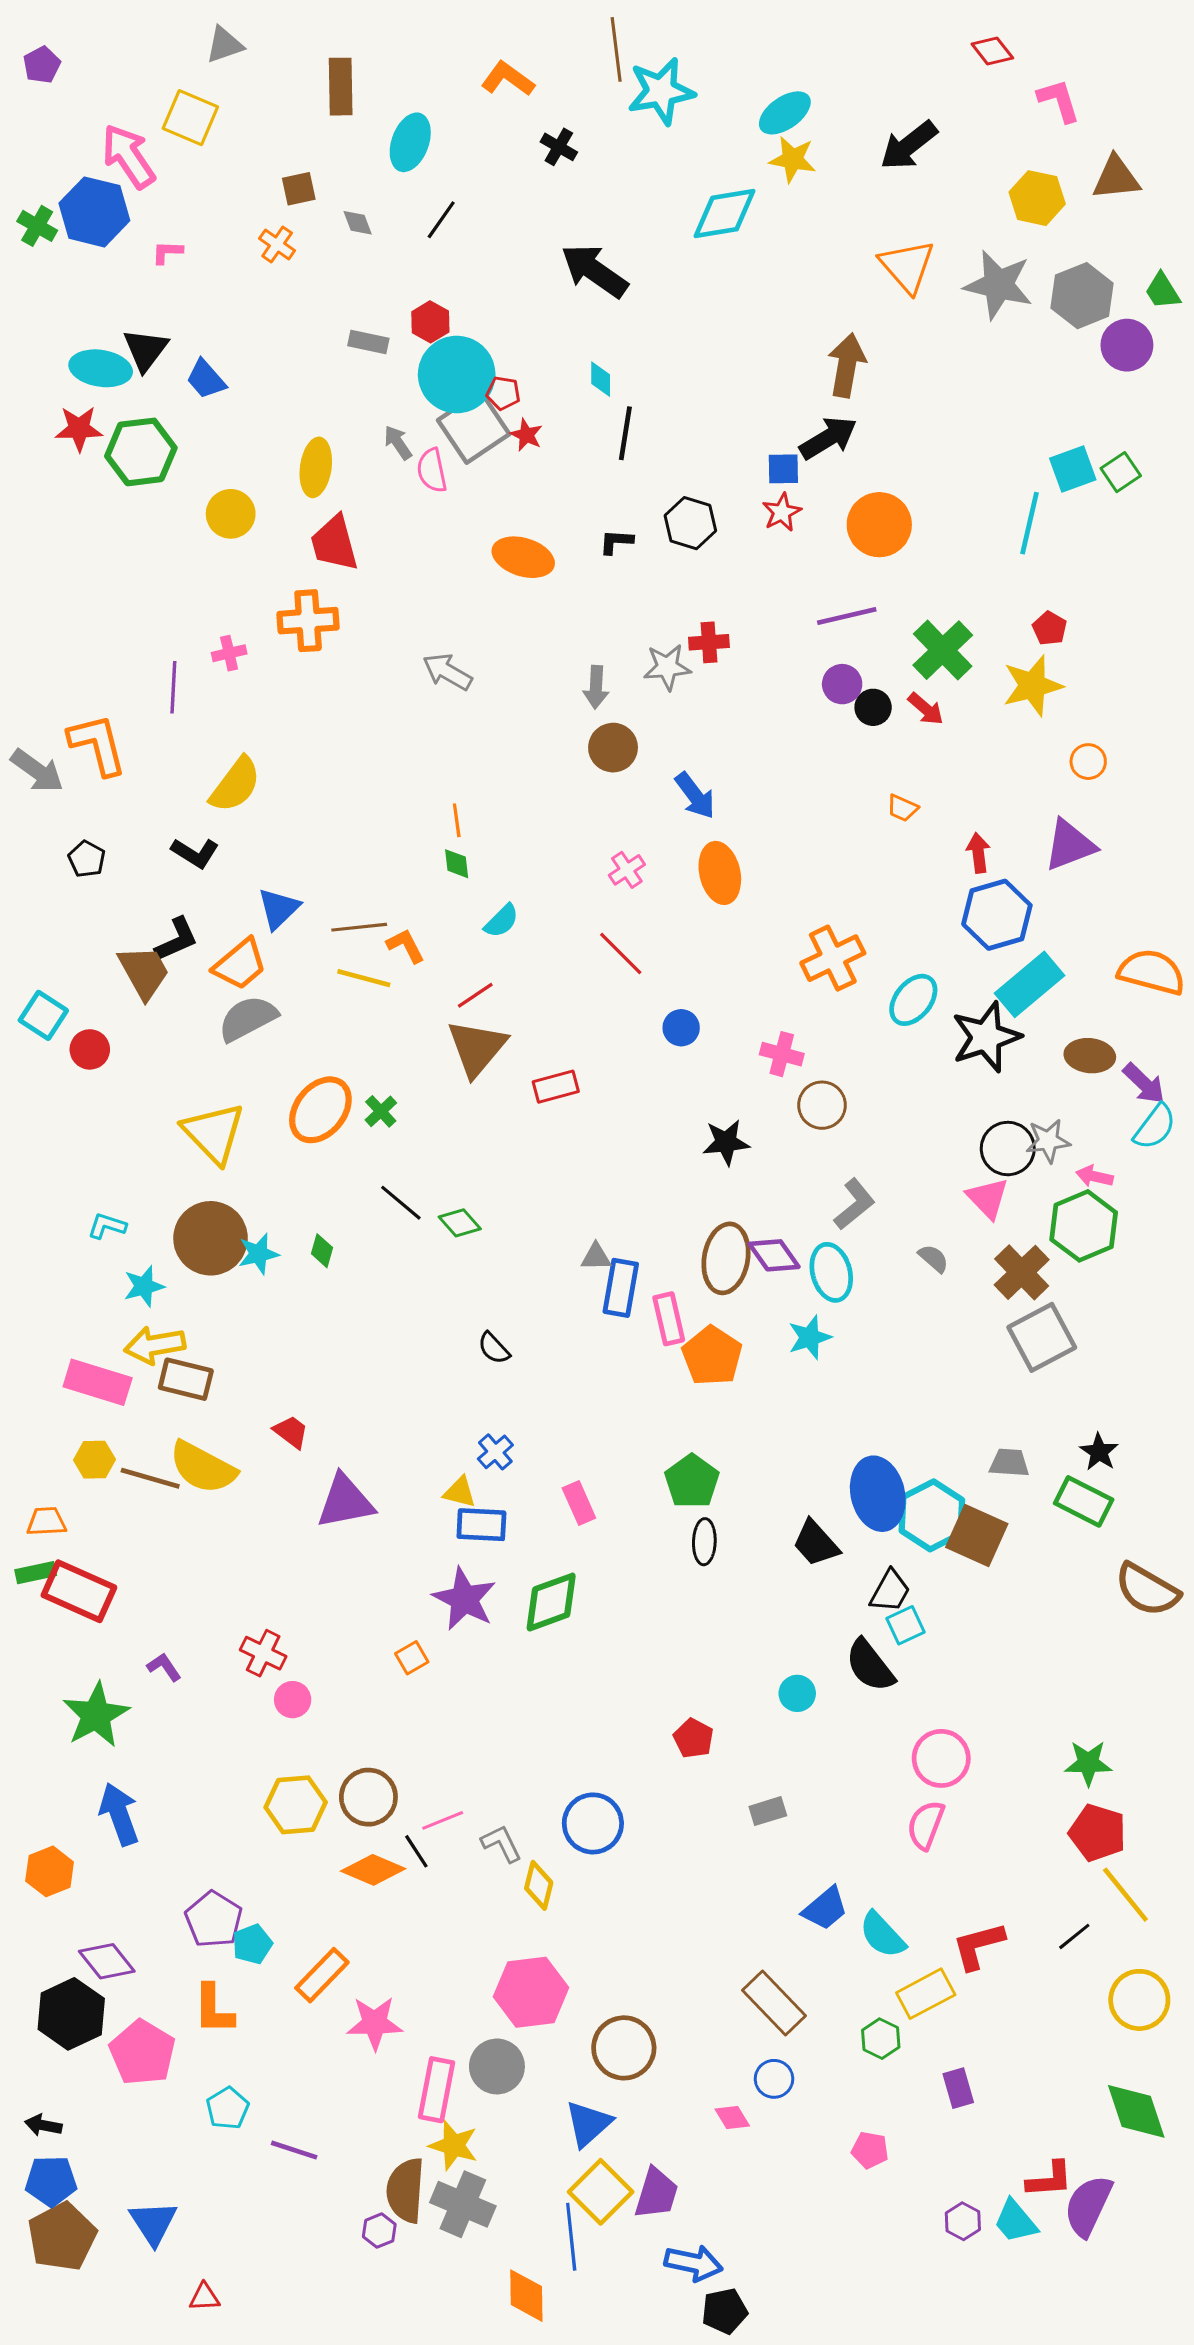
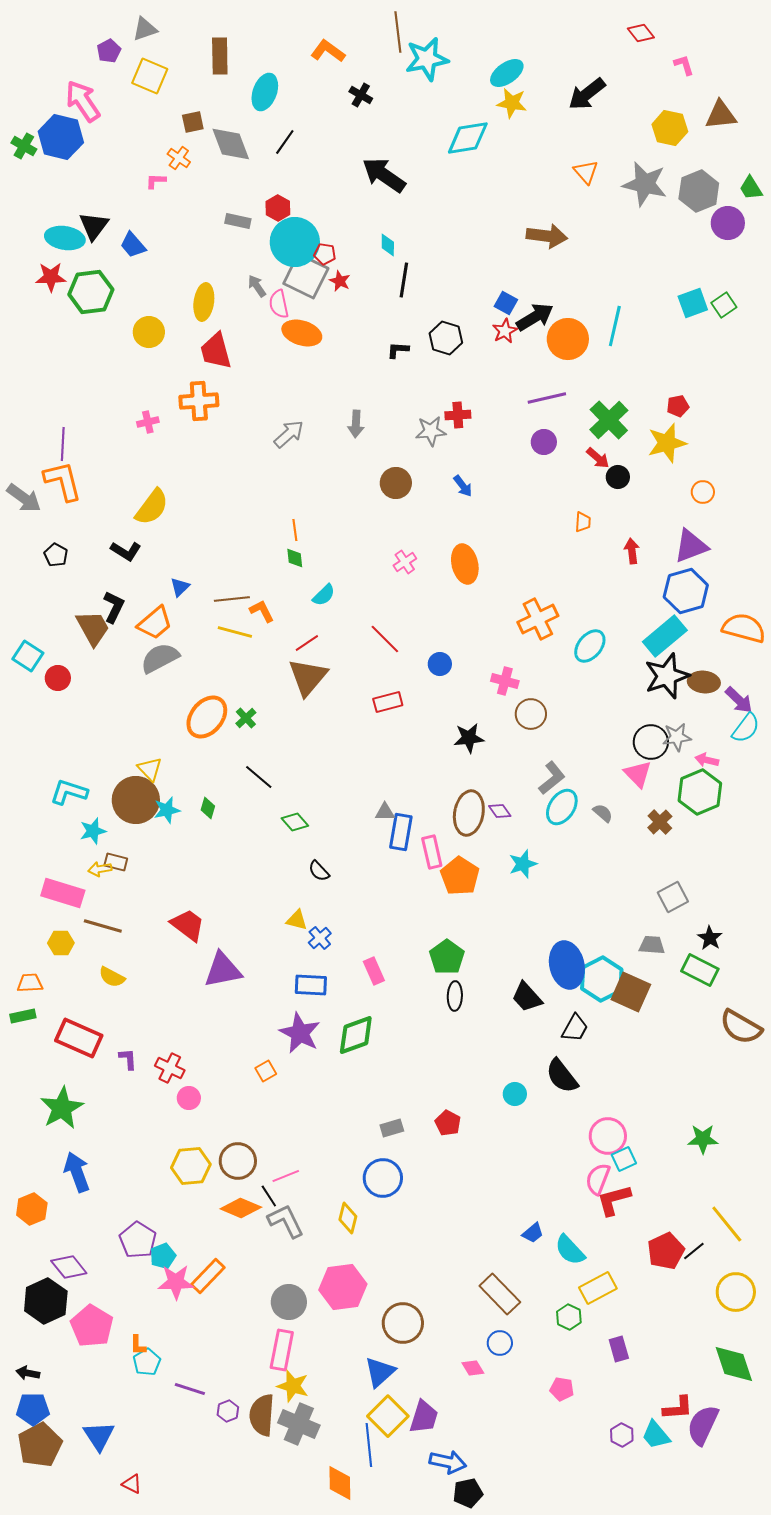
purple pentagon: (42, 65) -> (109, 51), moved
pink L-shape: (1059, 101) -> (684, 65), size x0.7
yellow square: (190, 118) -> (150, 76), moved
gray diamond: (358, 223) -> (231, 144), size x2.0
pink L-shape: (167, 252) -> (156, 181), moved
orange triangle: (907, 266) -> (586, 172), size x0.7
brown arrow: (847, 365) -> (547, 236), turned 87
gray square: (474, 427) -> (306, 276), turned -30
black arrow: (828, 438) -> (535, 317), moved
blue square: (783, 469) -> (506, 303), turned 30
cyan line: (1029, 523) -> (615, 326), moved
orange ellipse: (523, 557) -> (302, 333), moved
red pentagon: (1050, 628) -> (678, 406), turned 30
gray arrow: (447, 672) -> (289, 434), turned 108
purple line: (173, 687) -> (63, 444), moved
gray arrow: (596, 687) -> (356, 424), moved
black circle: (873, 707) -> (618, 477), moved
blue arrow: (695, 796) -> (463, 486), moved, size x0.7
orange trapezoid: (902, 808) -> (583, 522), turned -110
blue triangle: (279, 909) -> (180, 587), size x0.7
blue hexagon: (997, 915) -> (686, 591), moved
black L-shape: (176, 940) -> (114, 607), turned -40
red line: (621, 953) -> (385, 639), moved
black star: (986, 1037) -> (667, 676), moved
red rectangle: (556, 1087) -> (388, 702), moved
yellow triangle: (214, 1133) -> (150, 769), moved, size x0.6
green diamond: (460, 1223) -> (295, 822), moved
cyan L-shape: (107, 1226) -> (69, 792), size x1.5
purple diamond: (774, 1255) -> (500, 811), size x0.7
cyan ellipse: (831, 1272) -> (562, 807), moved, turned 48
brown cross: (1022, 1272) -> (660, 822), size x0.7
gray square: (1042, 1337) -> (673, 897), moved, size x0.7
yellow arrow: (155, 1345) -> (100, 869), size x0.6
brown rectangle: (186, 1379) -> (116, 862), moved, size x0.7
red trapezoid: (291, 1432) -> (188, 925), size x1.5
yellow semicircle: (203, 1467) -> (112, 977), moved, size x0.6
brown line: (150, 1478) -> (103, 926), moved
yellow triangle: (460, 1492) -> (297, 920), moved
red rectangle: (79, 1591) -> (79, 1038), moved
cyan square: (906, 1625) -> (624, 1159), moved
purple L-shape: (164, 1667) -> (128, 1059), moved, turned 30
gray rectangle: (768, 1811) -> (392, 1128), moved
red pentagon: (1098, 1833) -> (666, 1251), moved, turned 30
gray L-shape: (502, 1844) -> (286, 1221), moved, size x1.4
blue trapezoid: (825, 1909) -> (533, 1233), size x0.7
red L-shape: (978, 1946) -> (614, 1200), moved
orange L-shape: (214, 2009) -> (138, 1345), moved, size x0.6
pink star: (375, 2023) -> (176, 1282), moved
gray circle: (497, 2066) -> (289, 1302), moved
purple hexagon: (379, 2231) -> (228, 1411), moved
red triangle: (204, 2297) -> (132, 1484), turned 30

